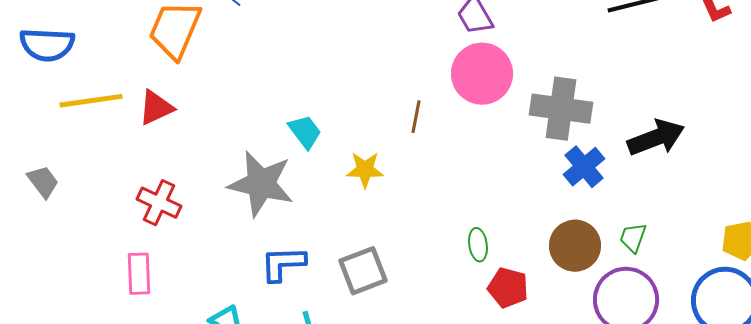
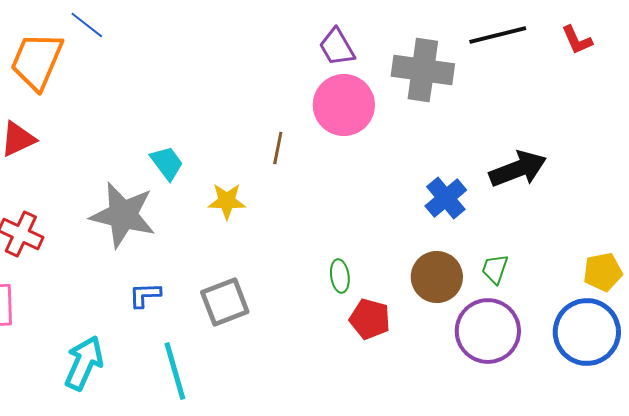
gray cross: (561, 109) -> (423, 70), moved
blue L-shape: (283, 264) -> (145, 295), size x0.7

